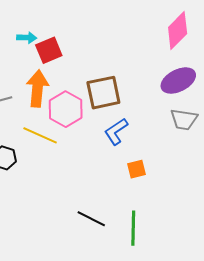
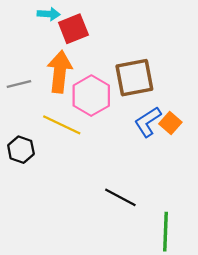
orange square: (137, 169) -> (170, 123), moved, turned -36
black line: (91, 219) -> (120, 197), moved

